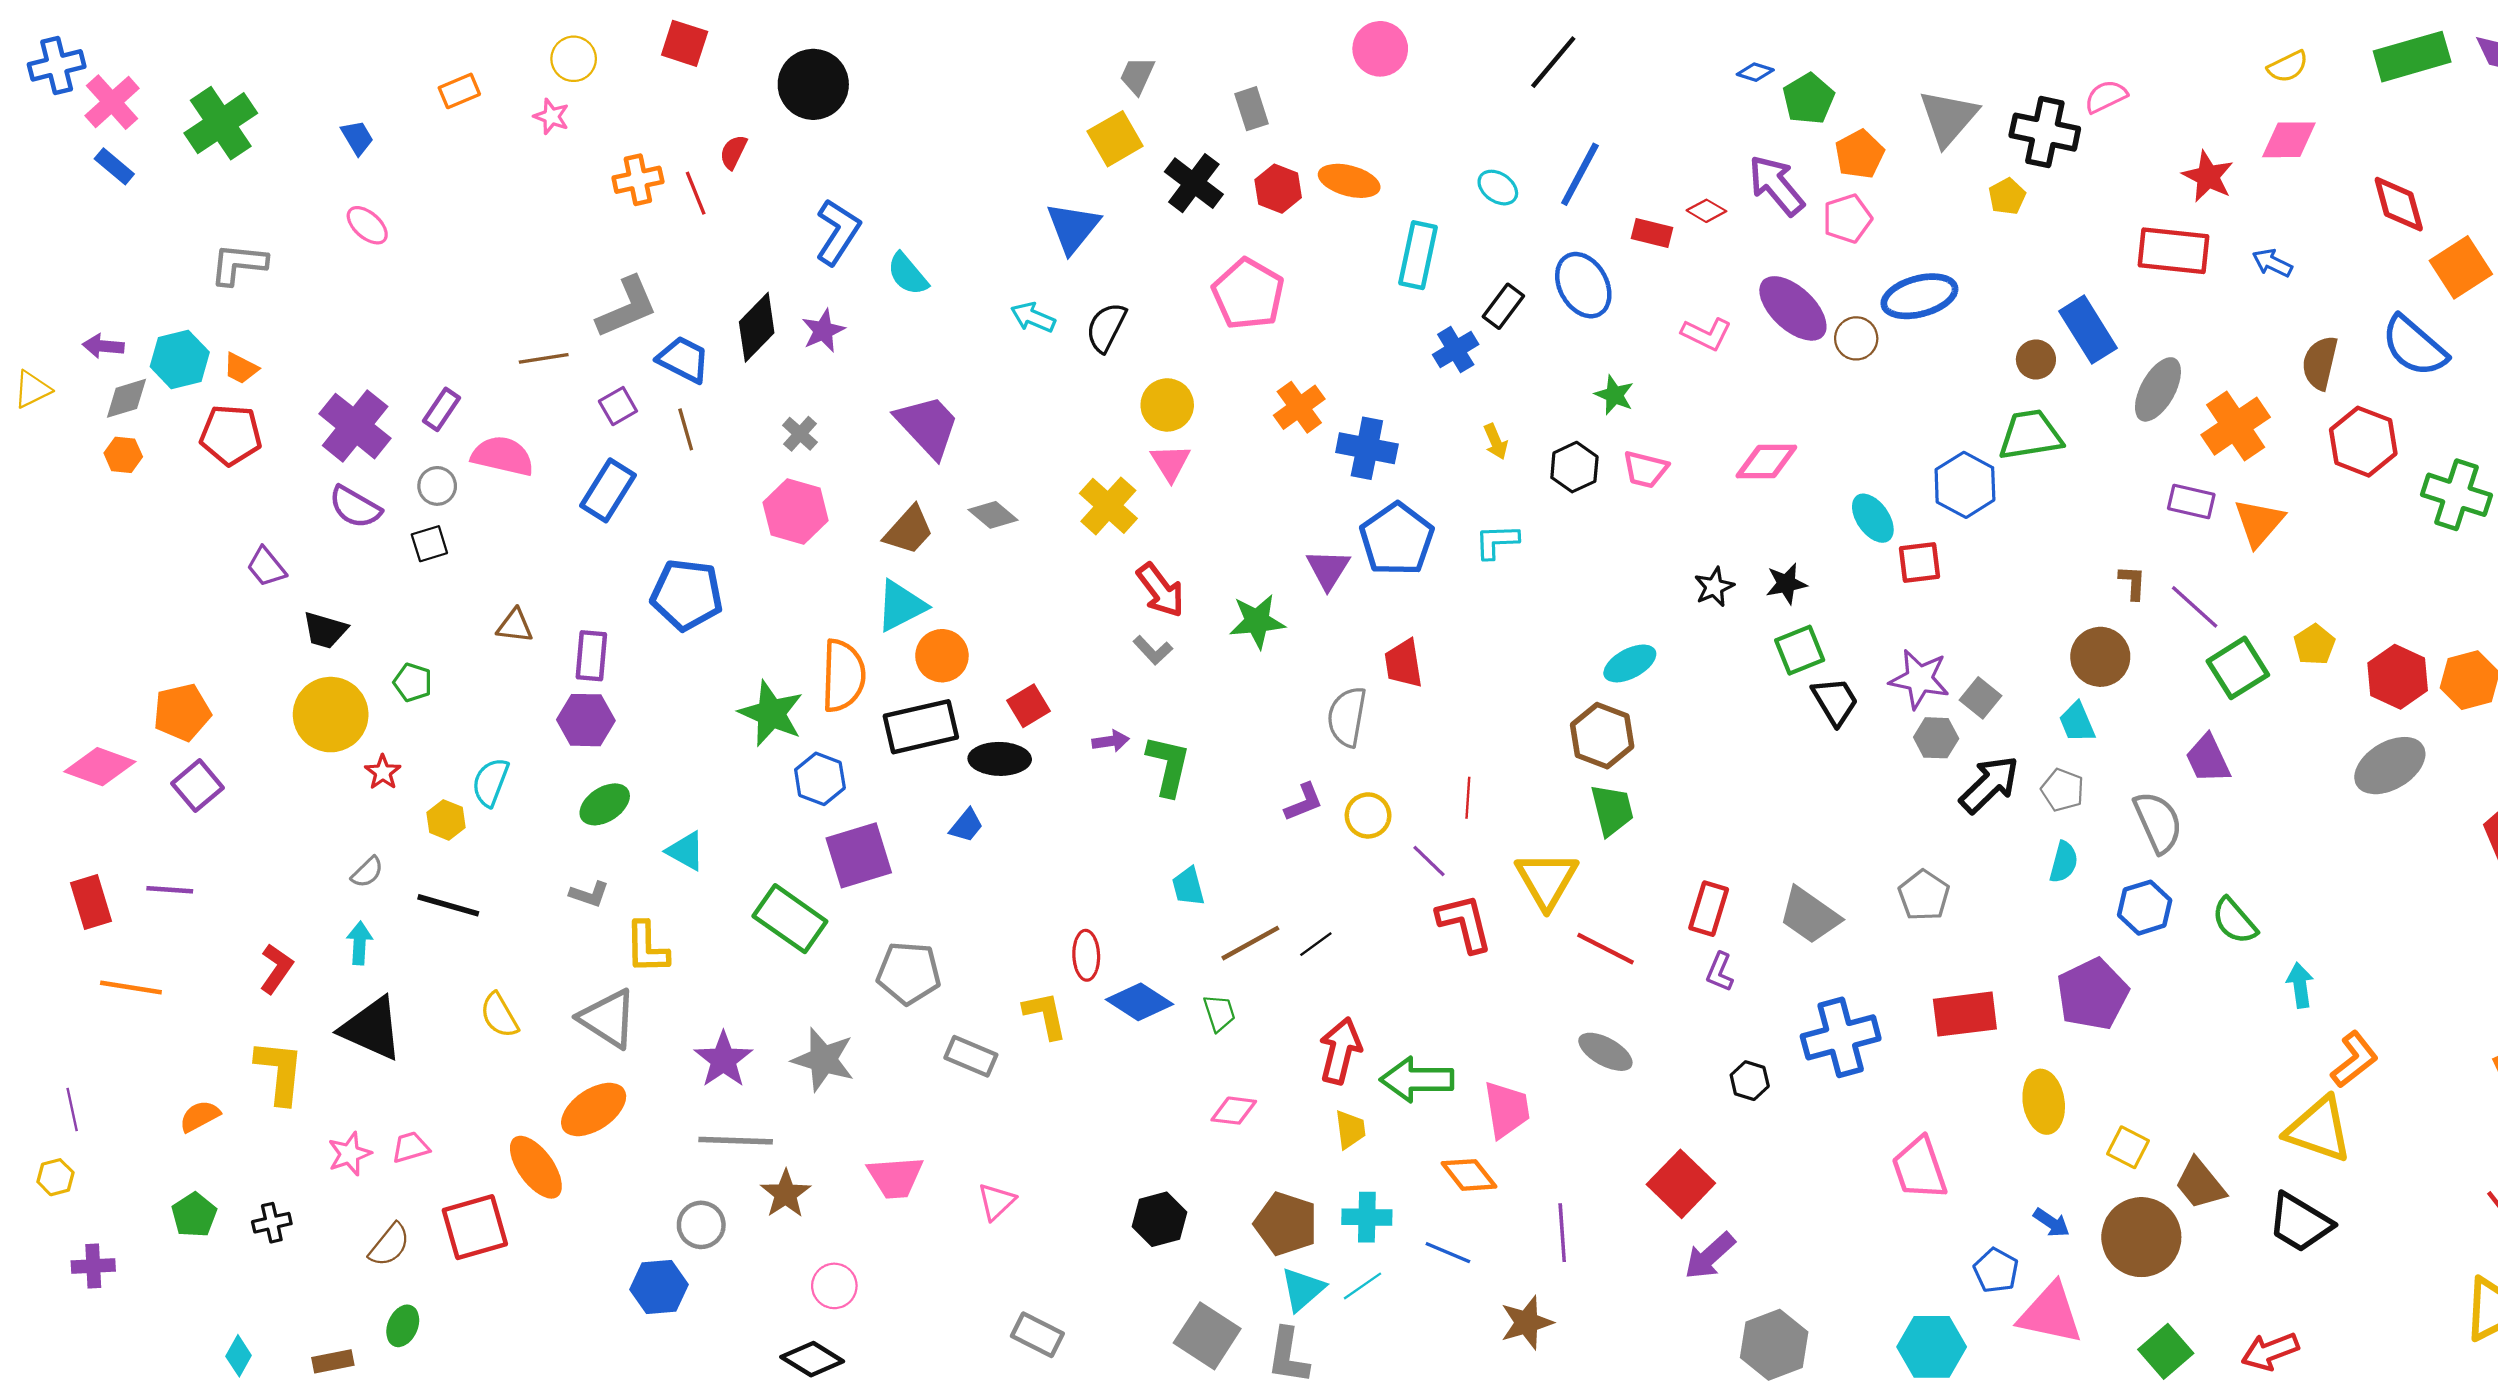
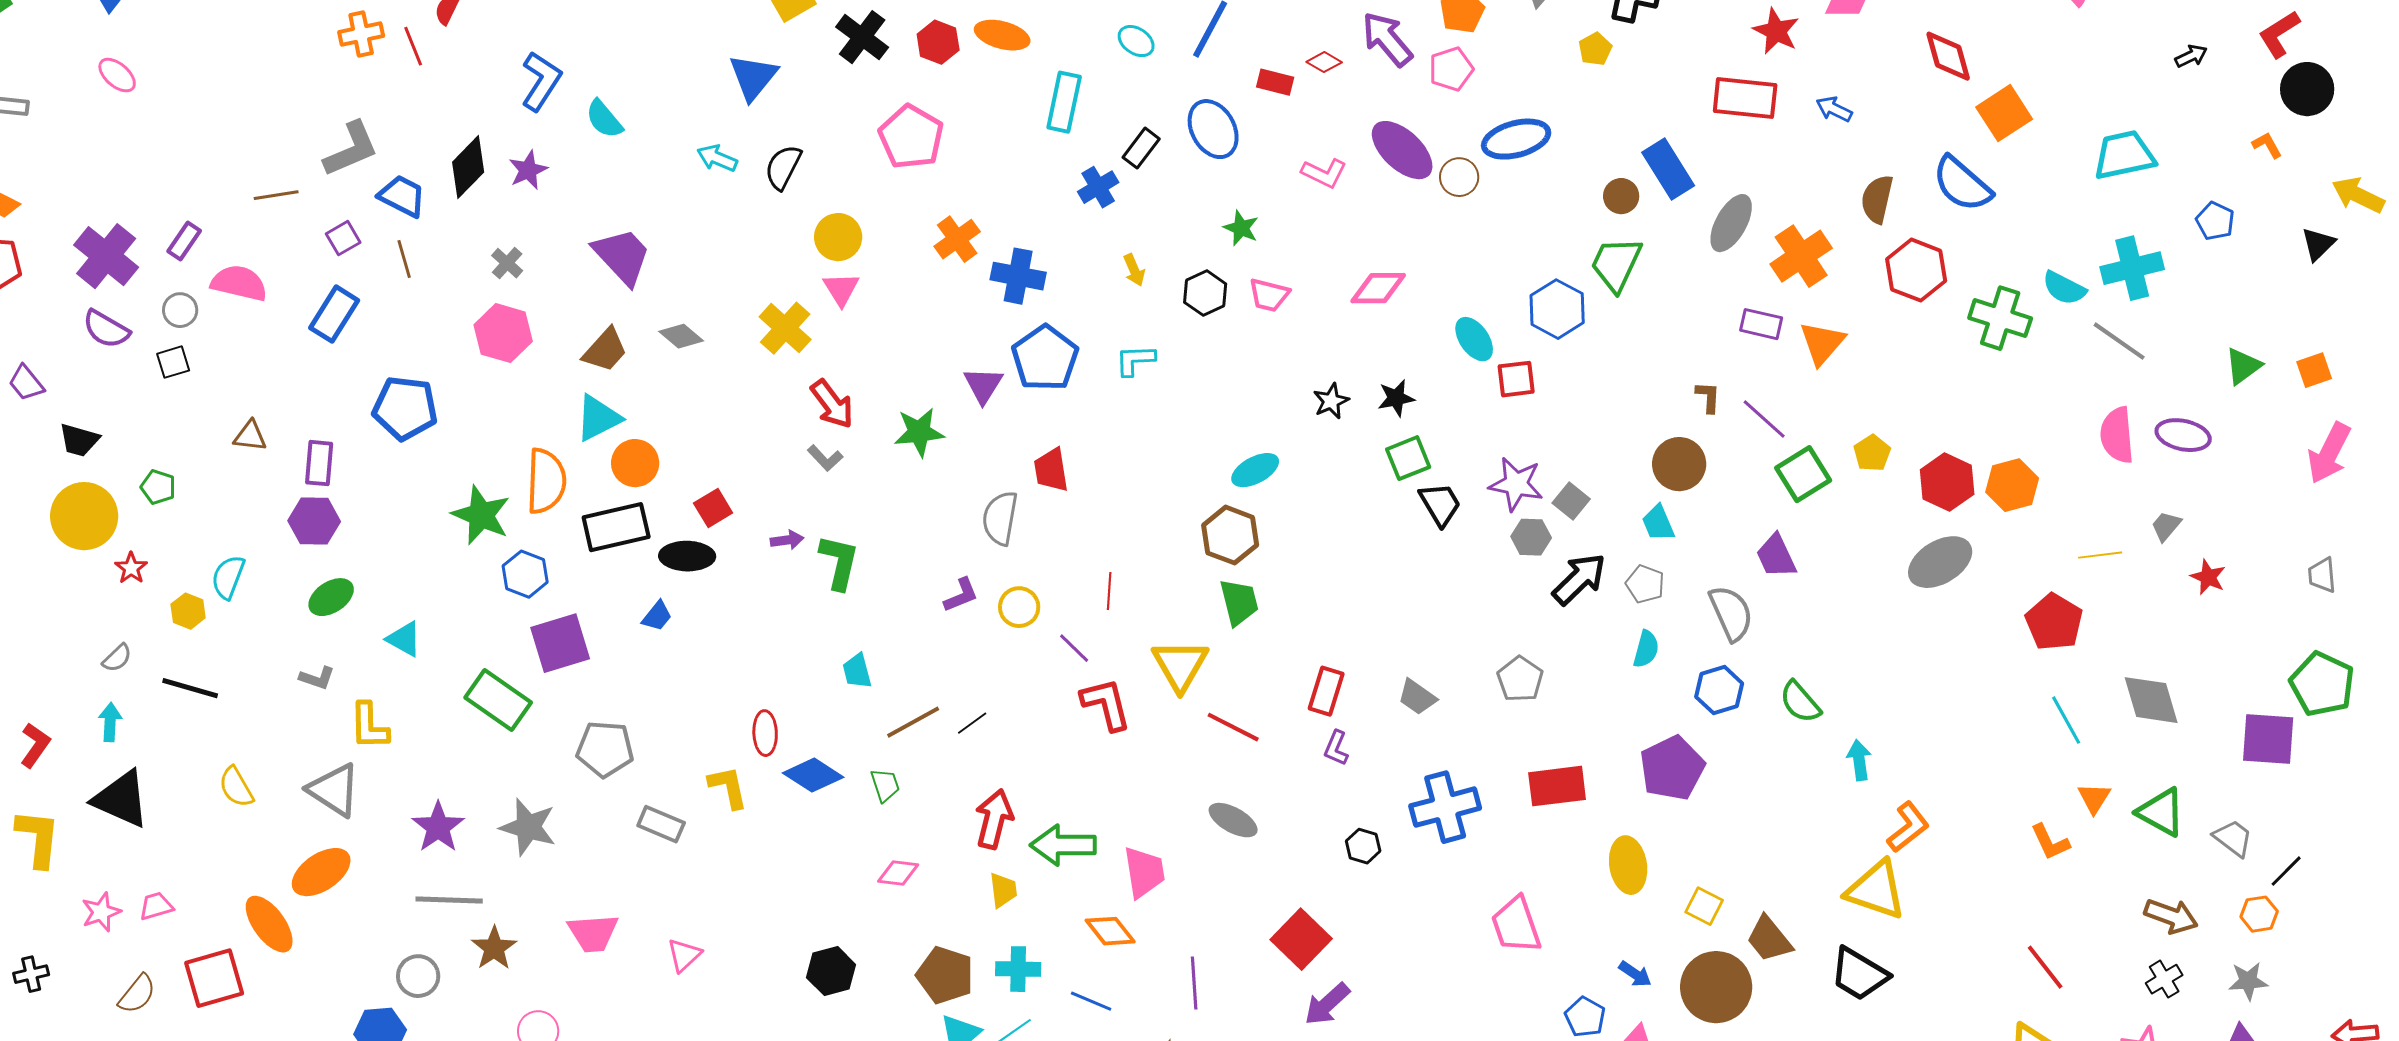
green trapezoid: (2030, 435) -> (1616, 264), turned -56
gray trapezoid: (1810, 915) -> (1417, 697), size x0.7

